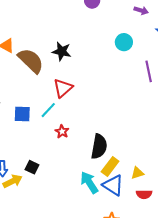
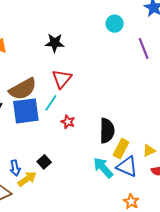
brown semicircle: (31, 61) -> (23, 89), moved, turned 116
blue square: (22, 114) -> (26, 111), size x1.6
black square: (32, 167) -> (44, 162), turned 32

